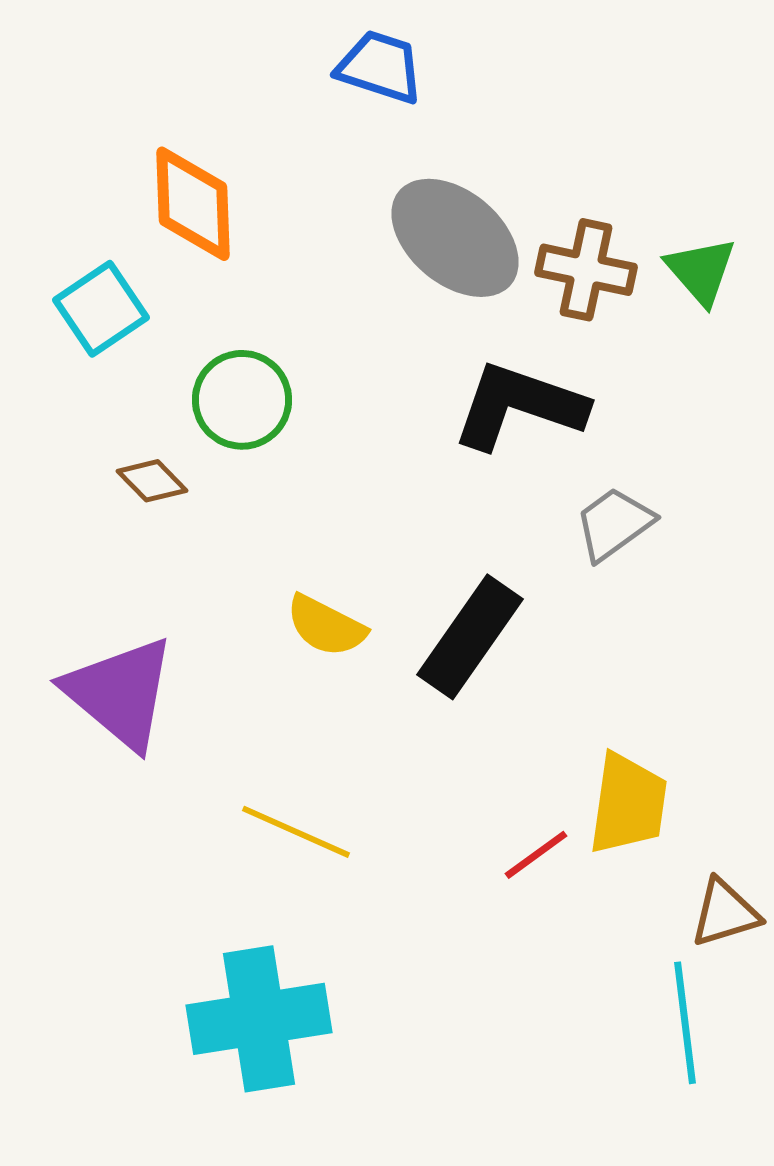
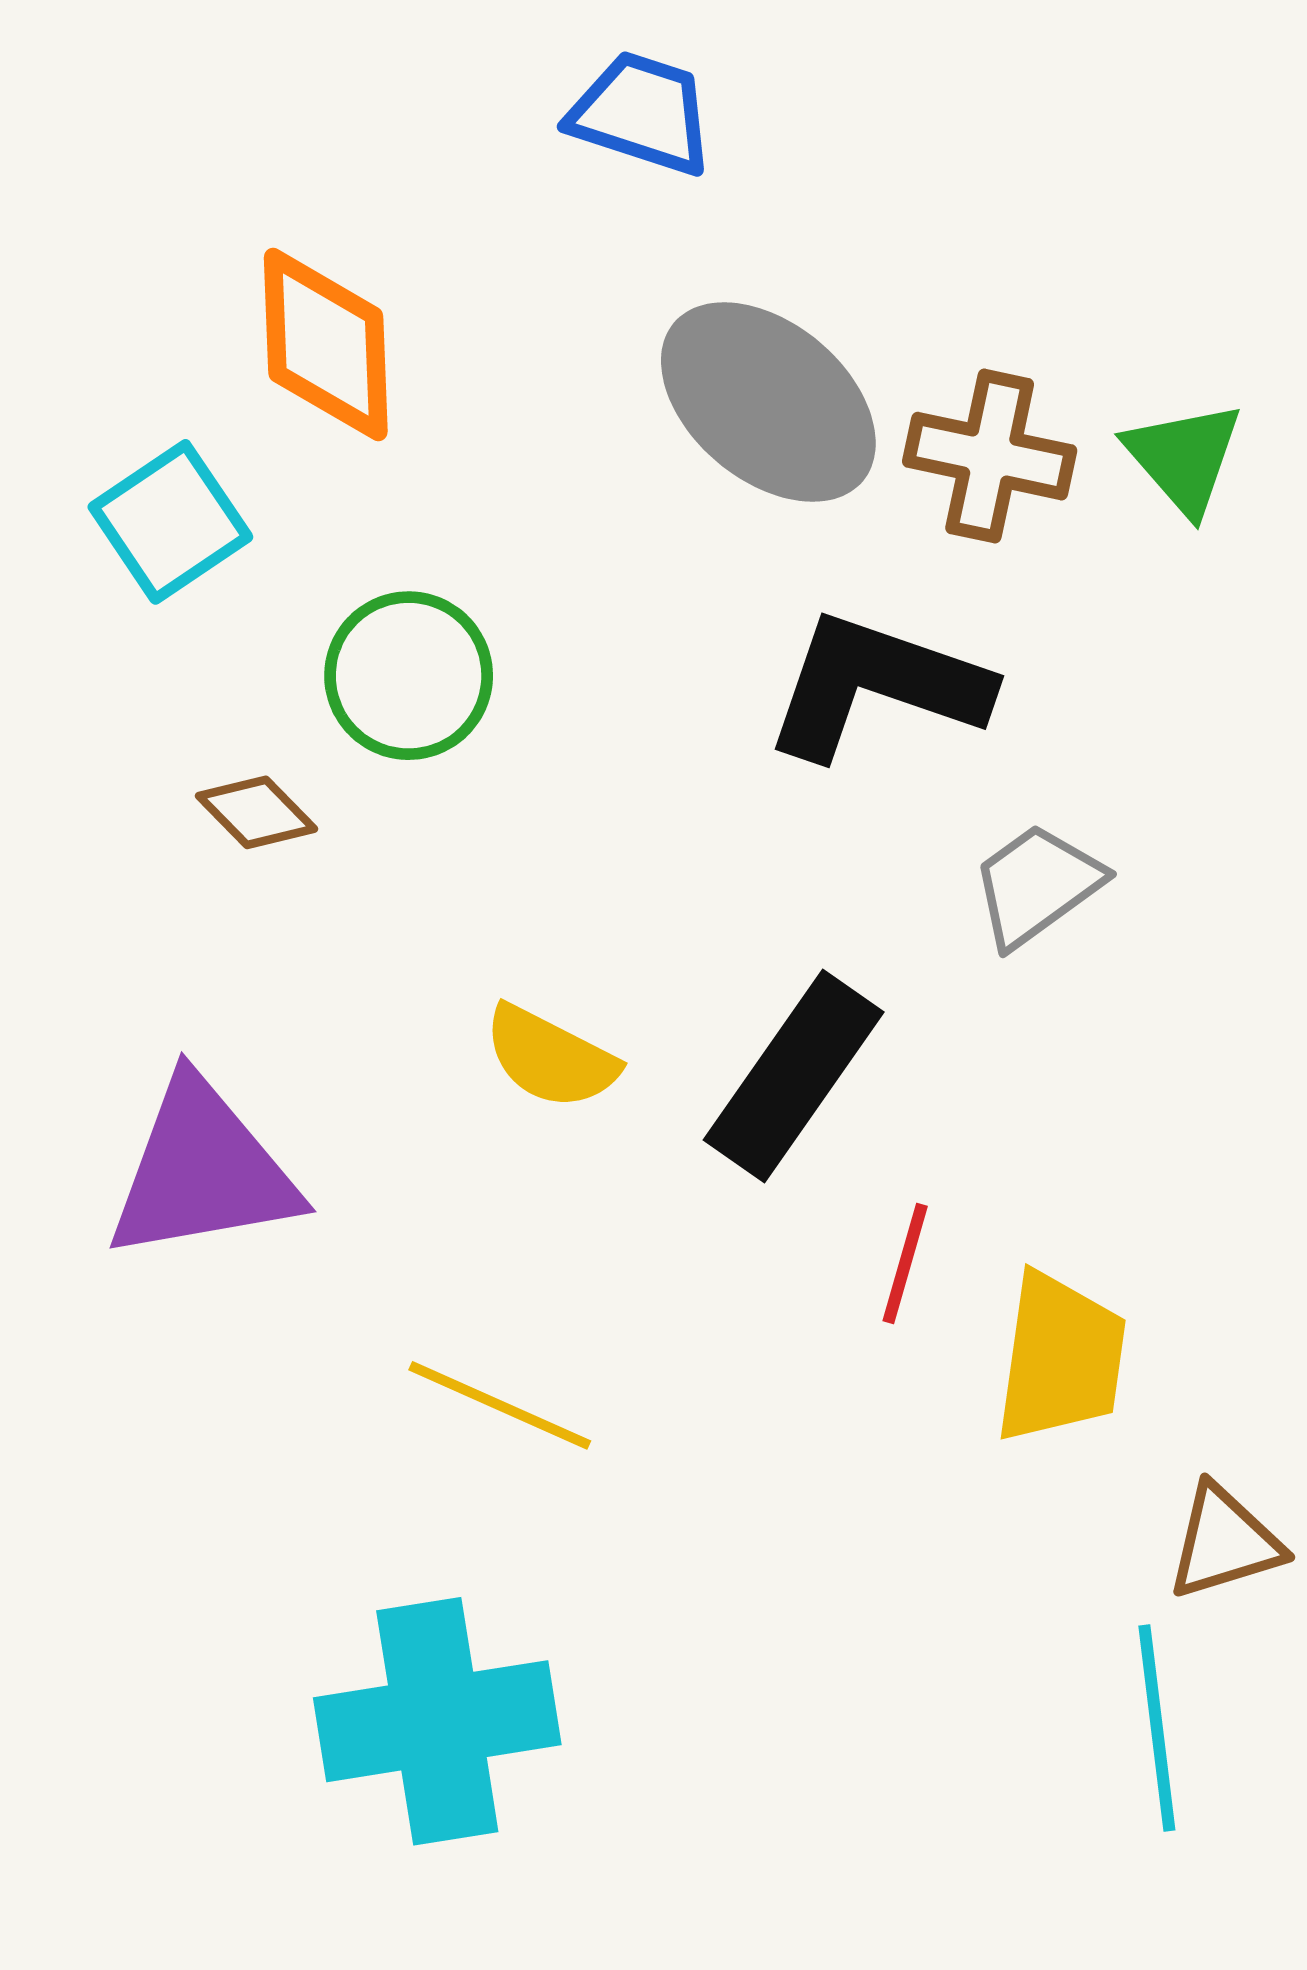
purple triangle: (120, 693) -> (203, 1171), turned -50
red line: (536, 855) -> (905, 1263), moved, turned -38

